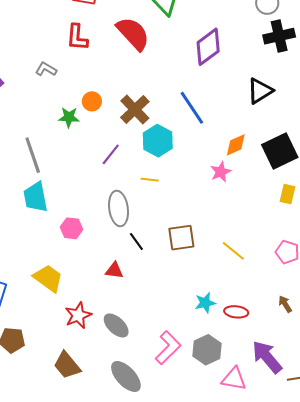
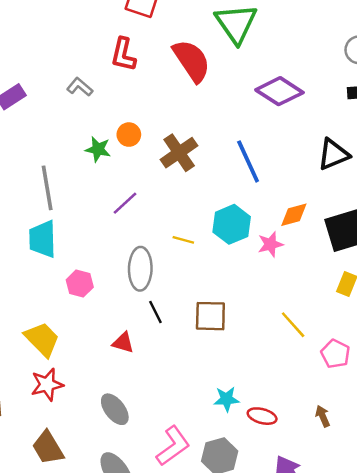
purple diamond: (208, 47) -> (279, 91), turned 60
cyan hexagon: (158, 141) -> (232, 224), moved
purple line: (111, 154) -> (125, 203), moved
yellow line: (233, 251) -> (293, 325), moved
red star: (78, 315) -> (47, 385), moved

